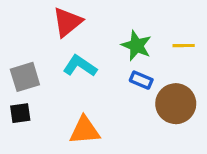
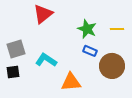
cyan L-shape: (80, 66) -> (46, 60), moved
orange triangle: (85, 130) -> (71, 82), moved

